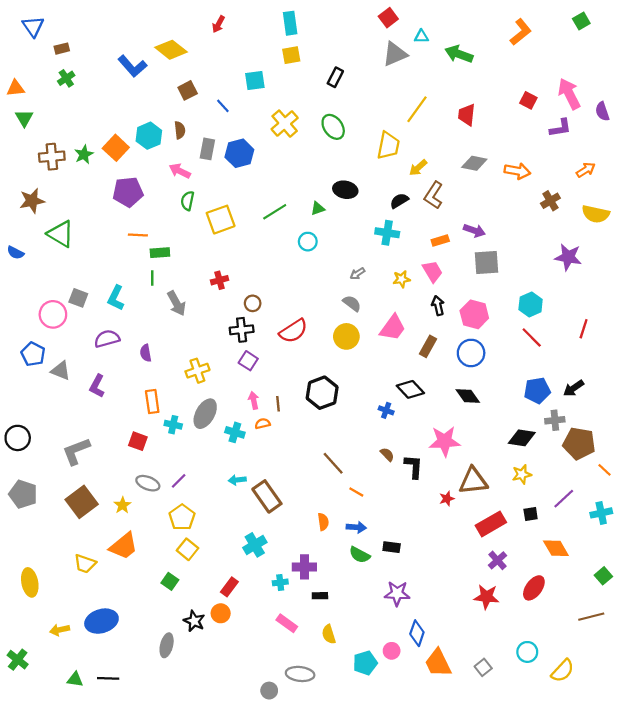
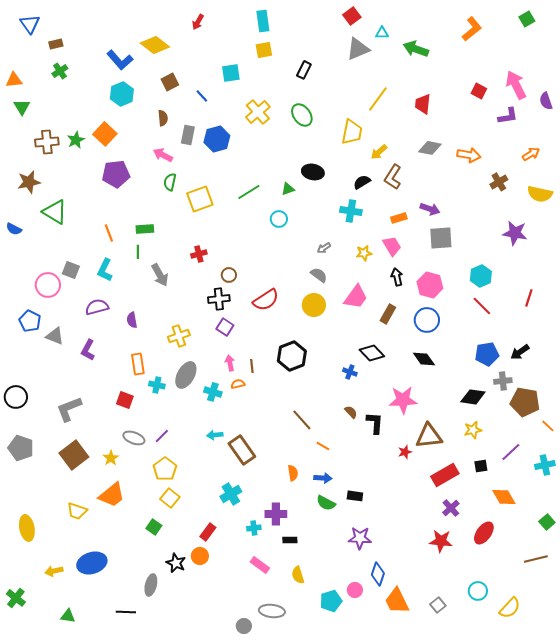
cyan hexagon: (149, 136) -> (122, 94), moved
orange line: (138, 235) -> (109, 233), moved, turned 66
black line: (108, 678) -> (126, 612), moved

